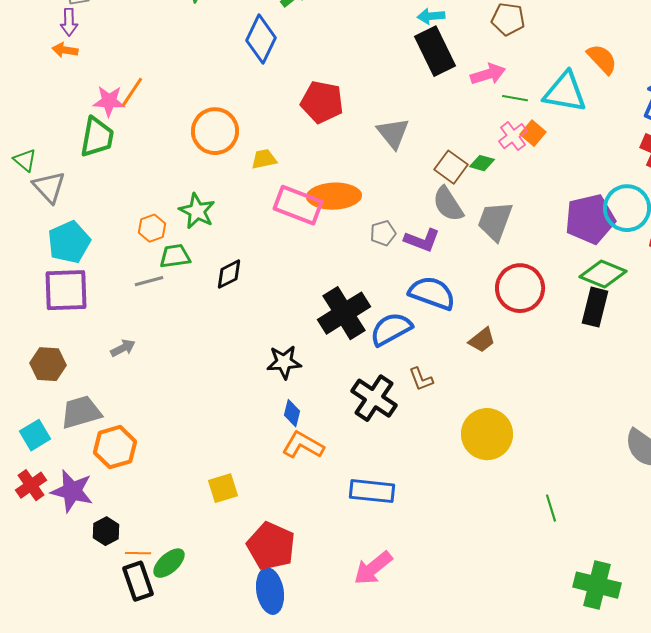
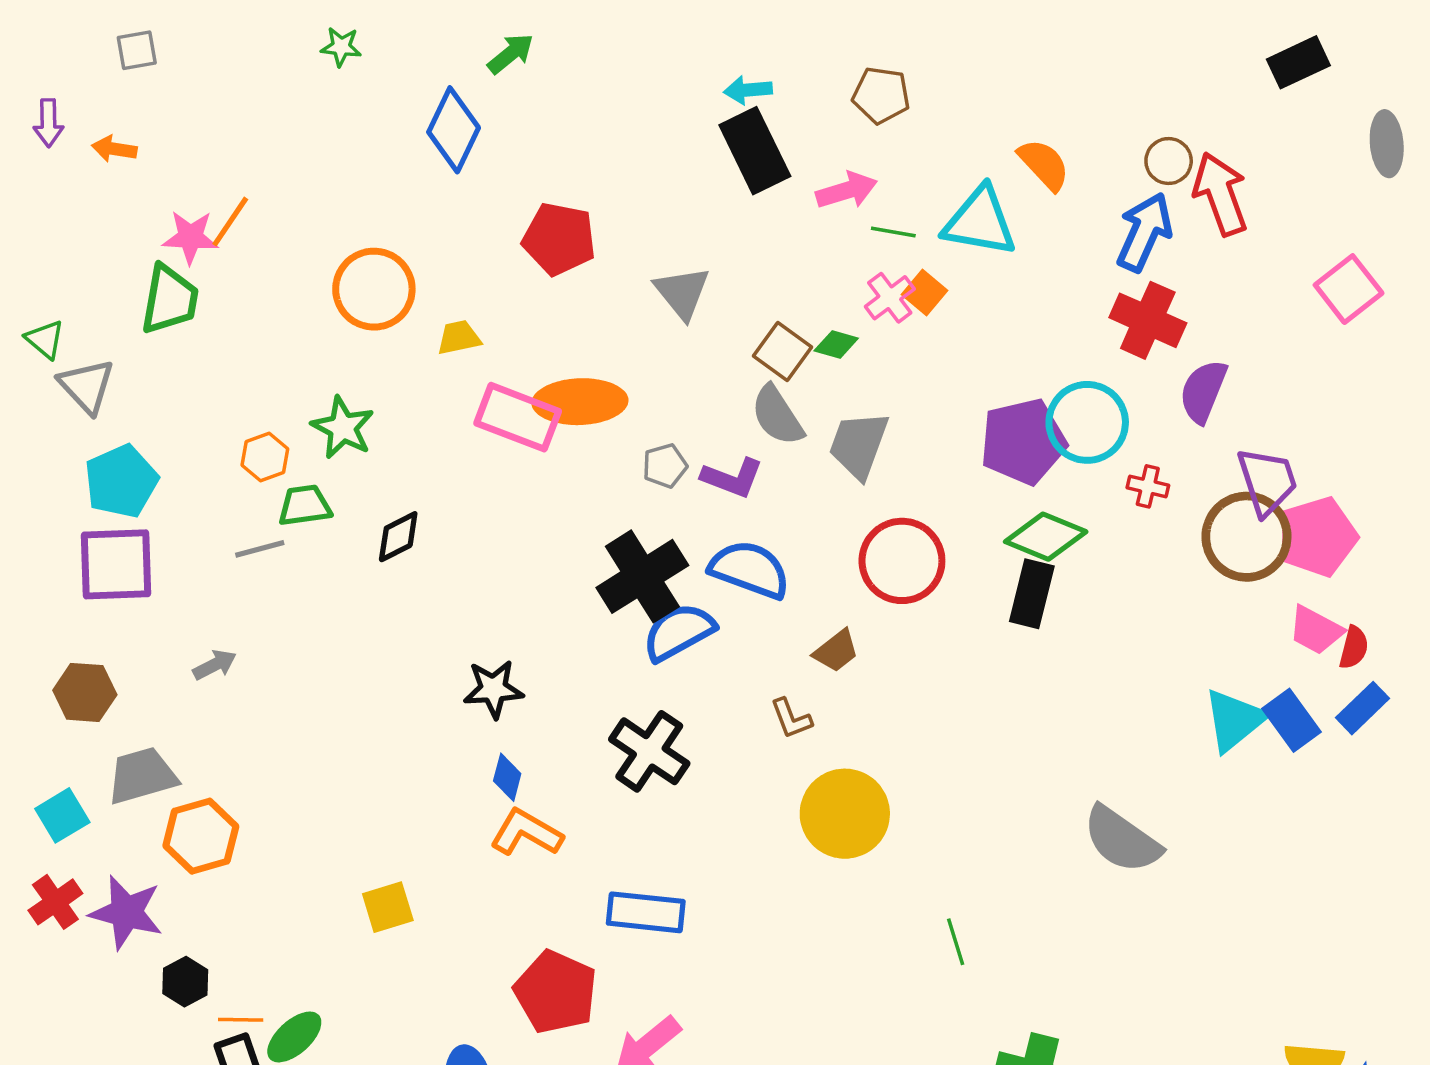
purple arrow: (69, 22) -> (48, 123), moved
black cross: (344, 313) -> (642, 576), moved
brown L-shape: (421, 379) -> (791, 718), moved
red pentagon: (271, 546) -> (556, 992), moved

